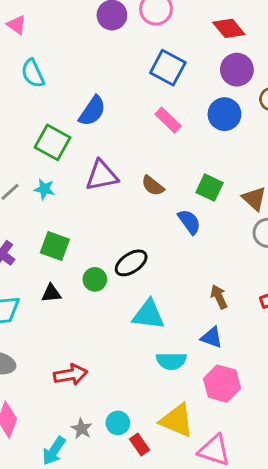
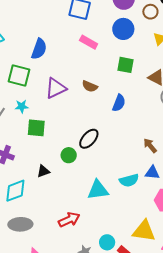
green square: (210, 188) -> (126, 65), moved
blue semicircle: (189, 222) -> (119, 103), turned 72
green square: (55, 246) -> (36, 128), moved
cyan triangle: (148, 315) -> (98, 190), moved
cyan semicircle: (171, 361) -> (129, 180), moved

